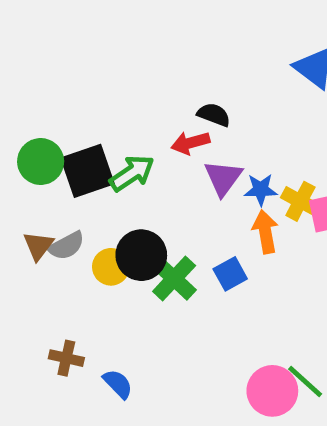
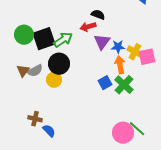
black circle: (141, 255) -> (59, 64), moved
green cross: (174, 279) -> (124, 85), moved
blue semicircle: (118, 384) -> (49, 131), moved

